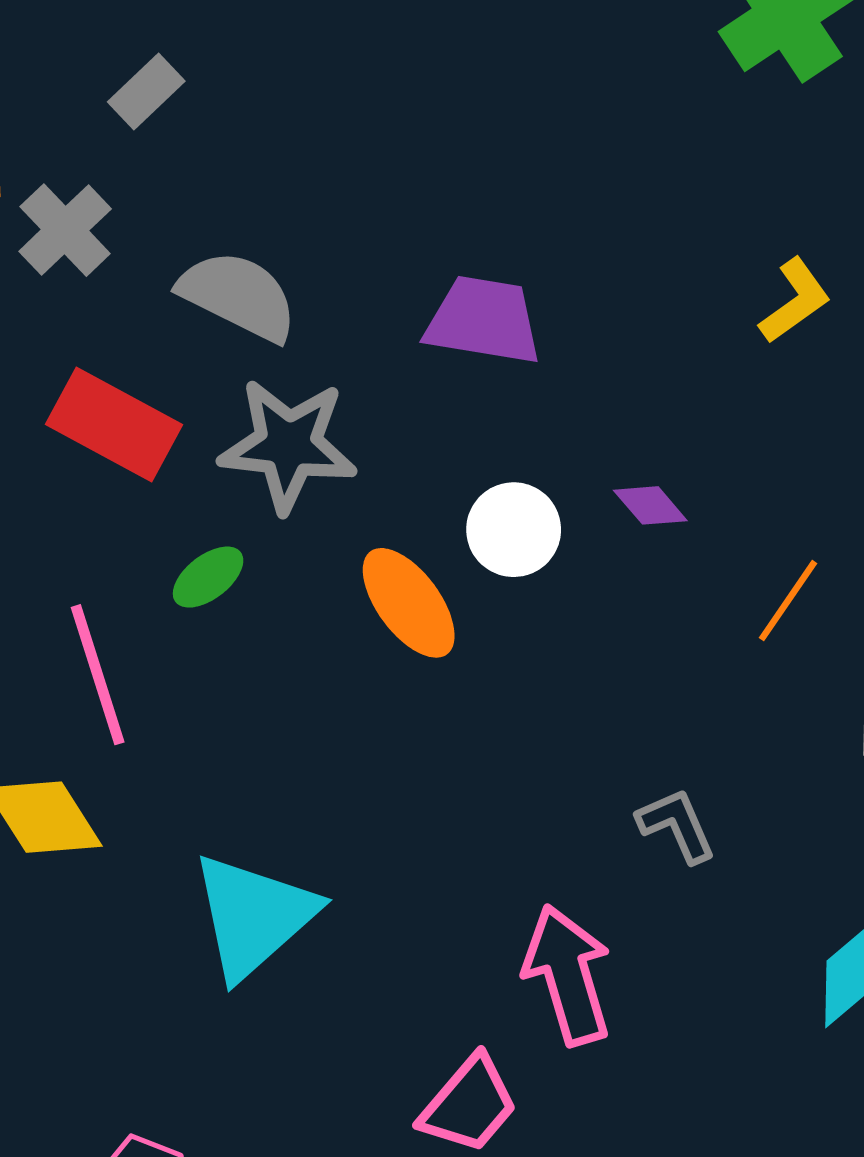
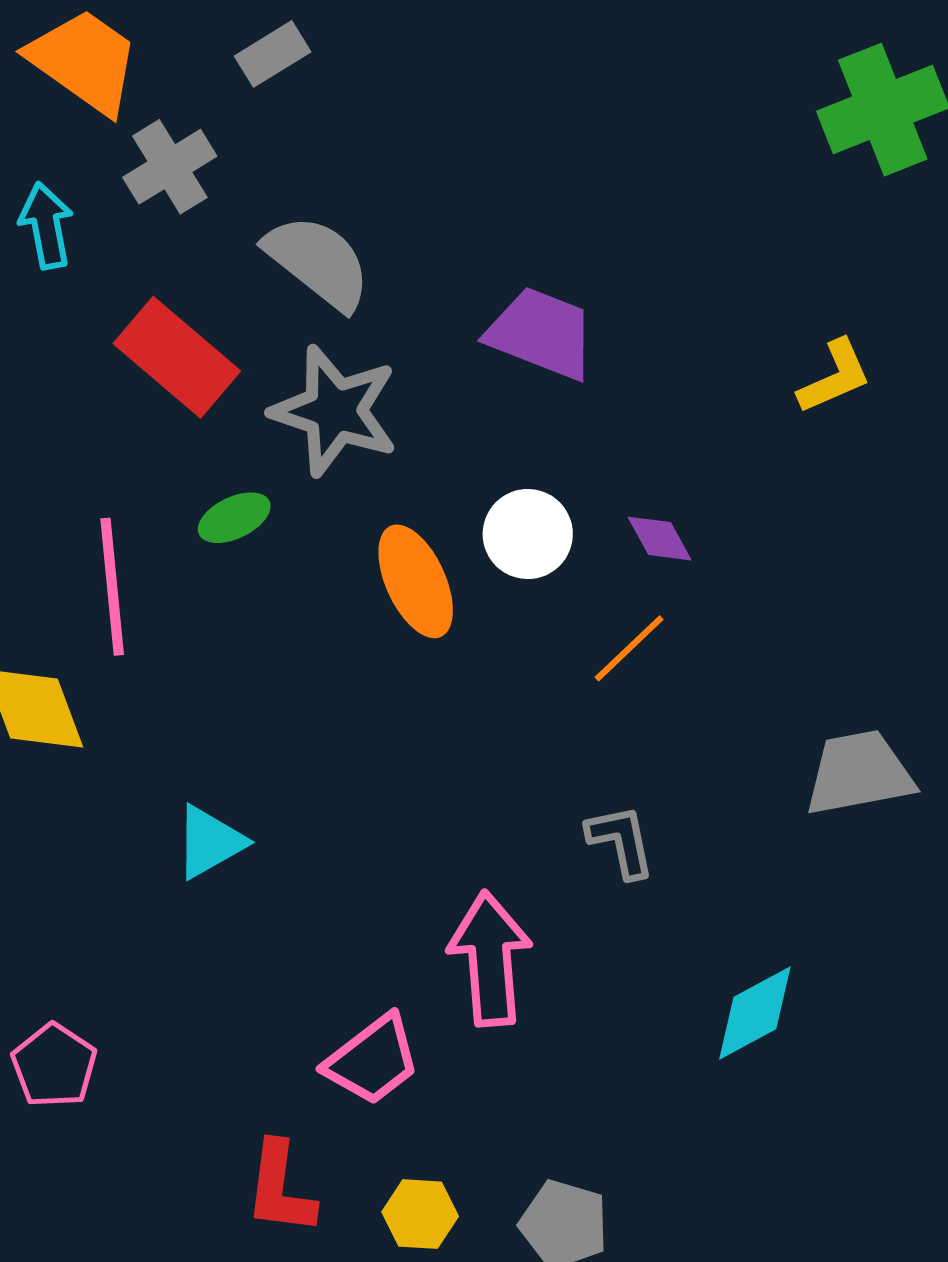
orange line: (788, 601) -> (629, 648), moved
cyan triangle: (254, 916) -> (210, 842), size x0.6

